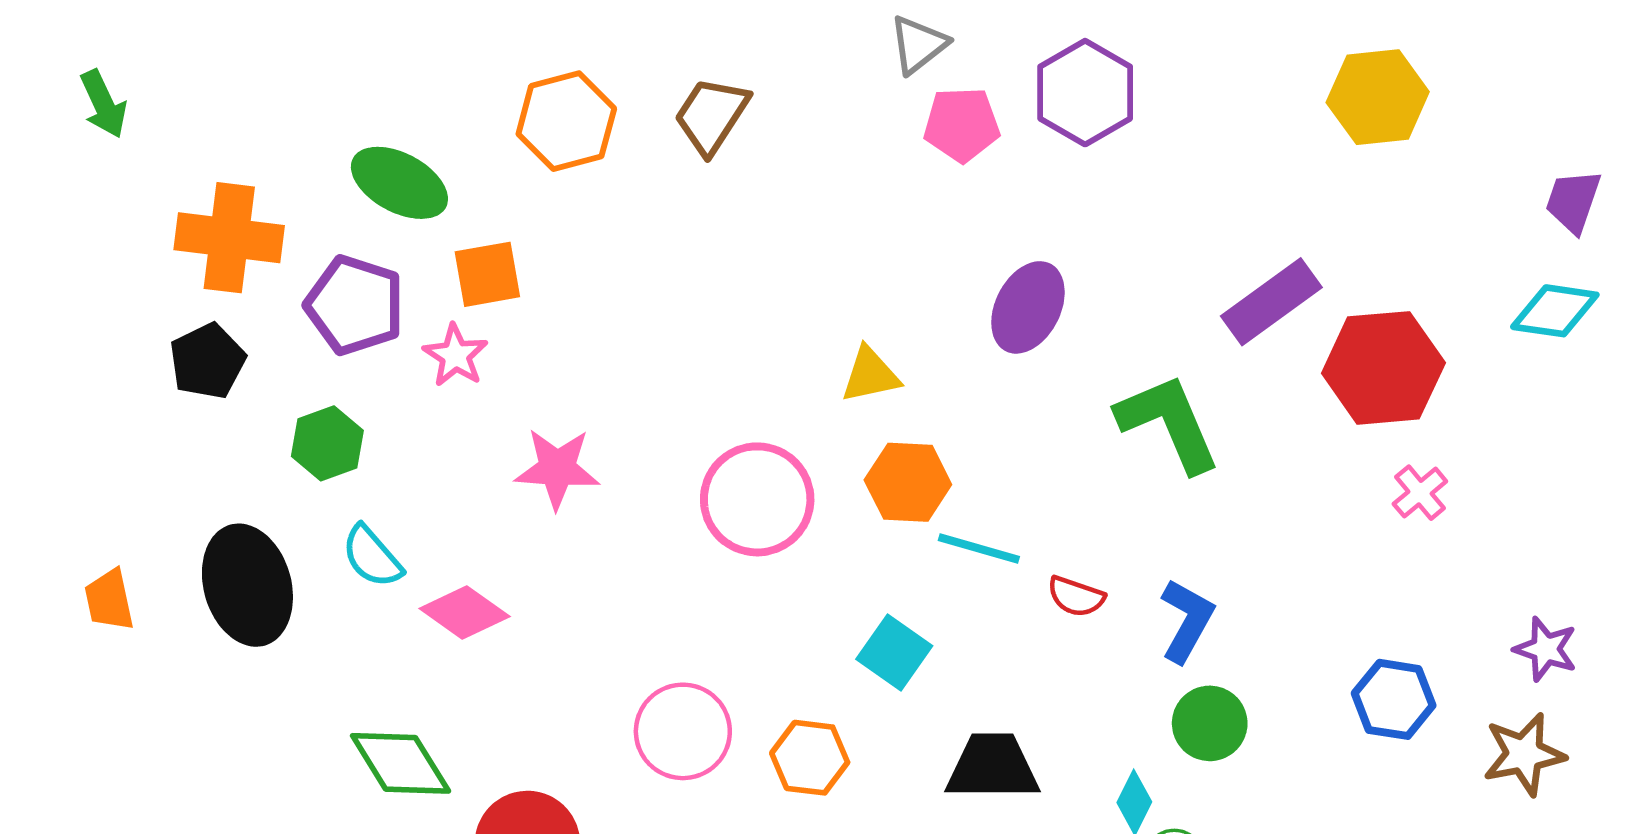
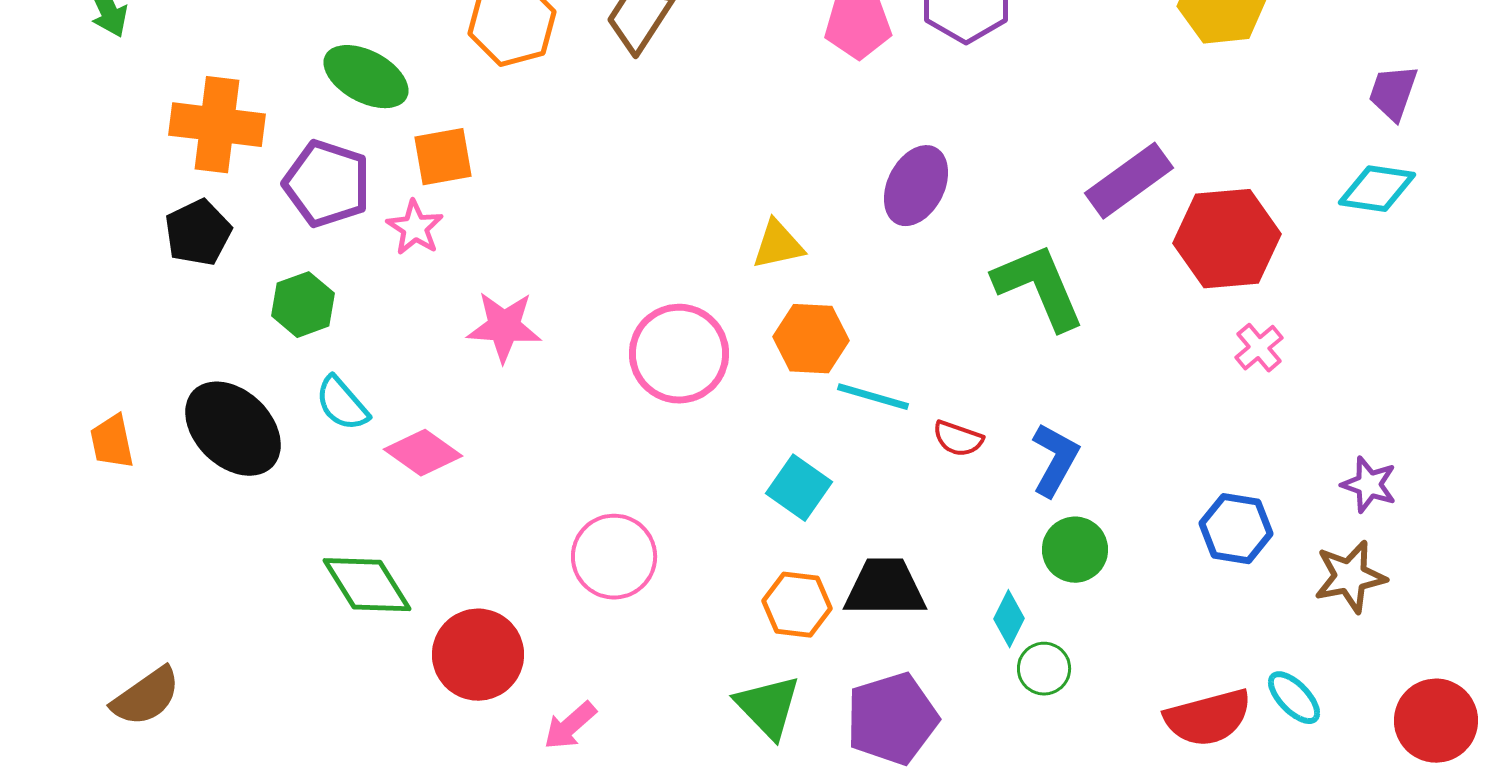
black ellipse: (247, 585) -> (233, 429), turned -30
orange hexagon: (810, 758) -> (797, 605), moved

